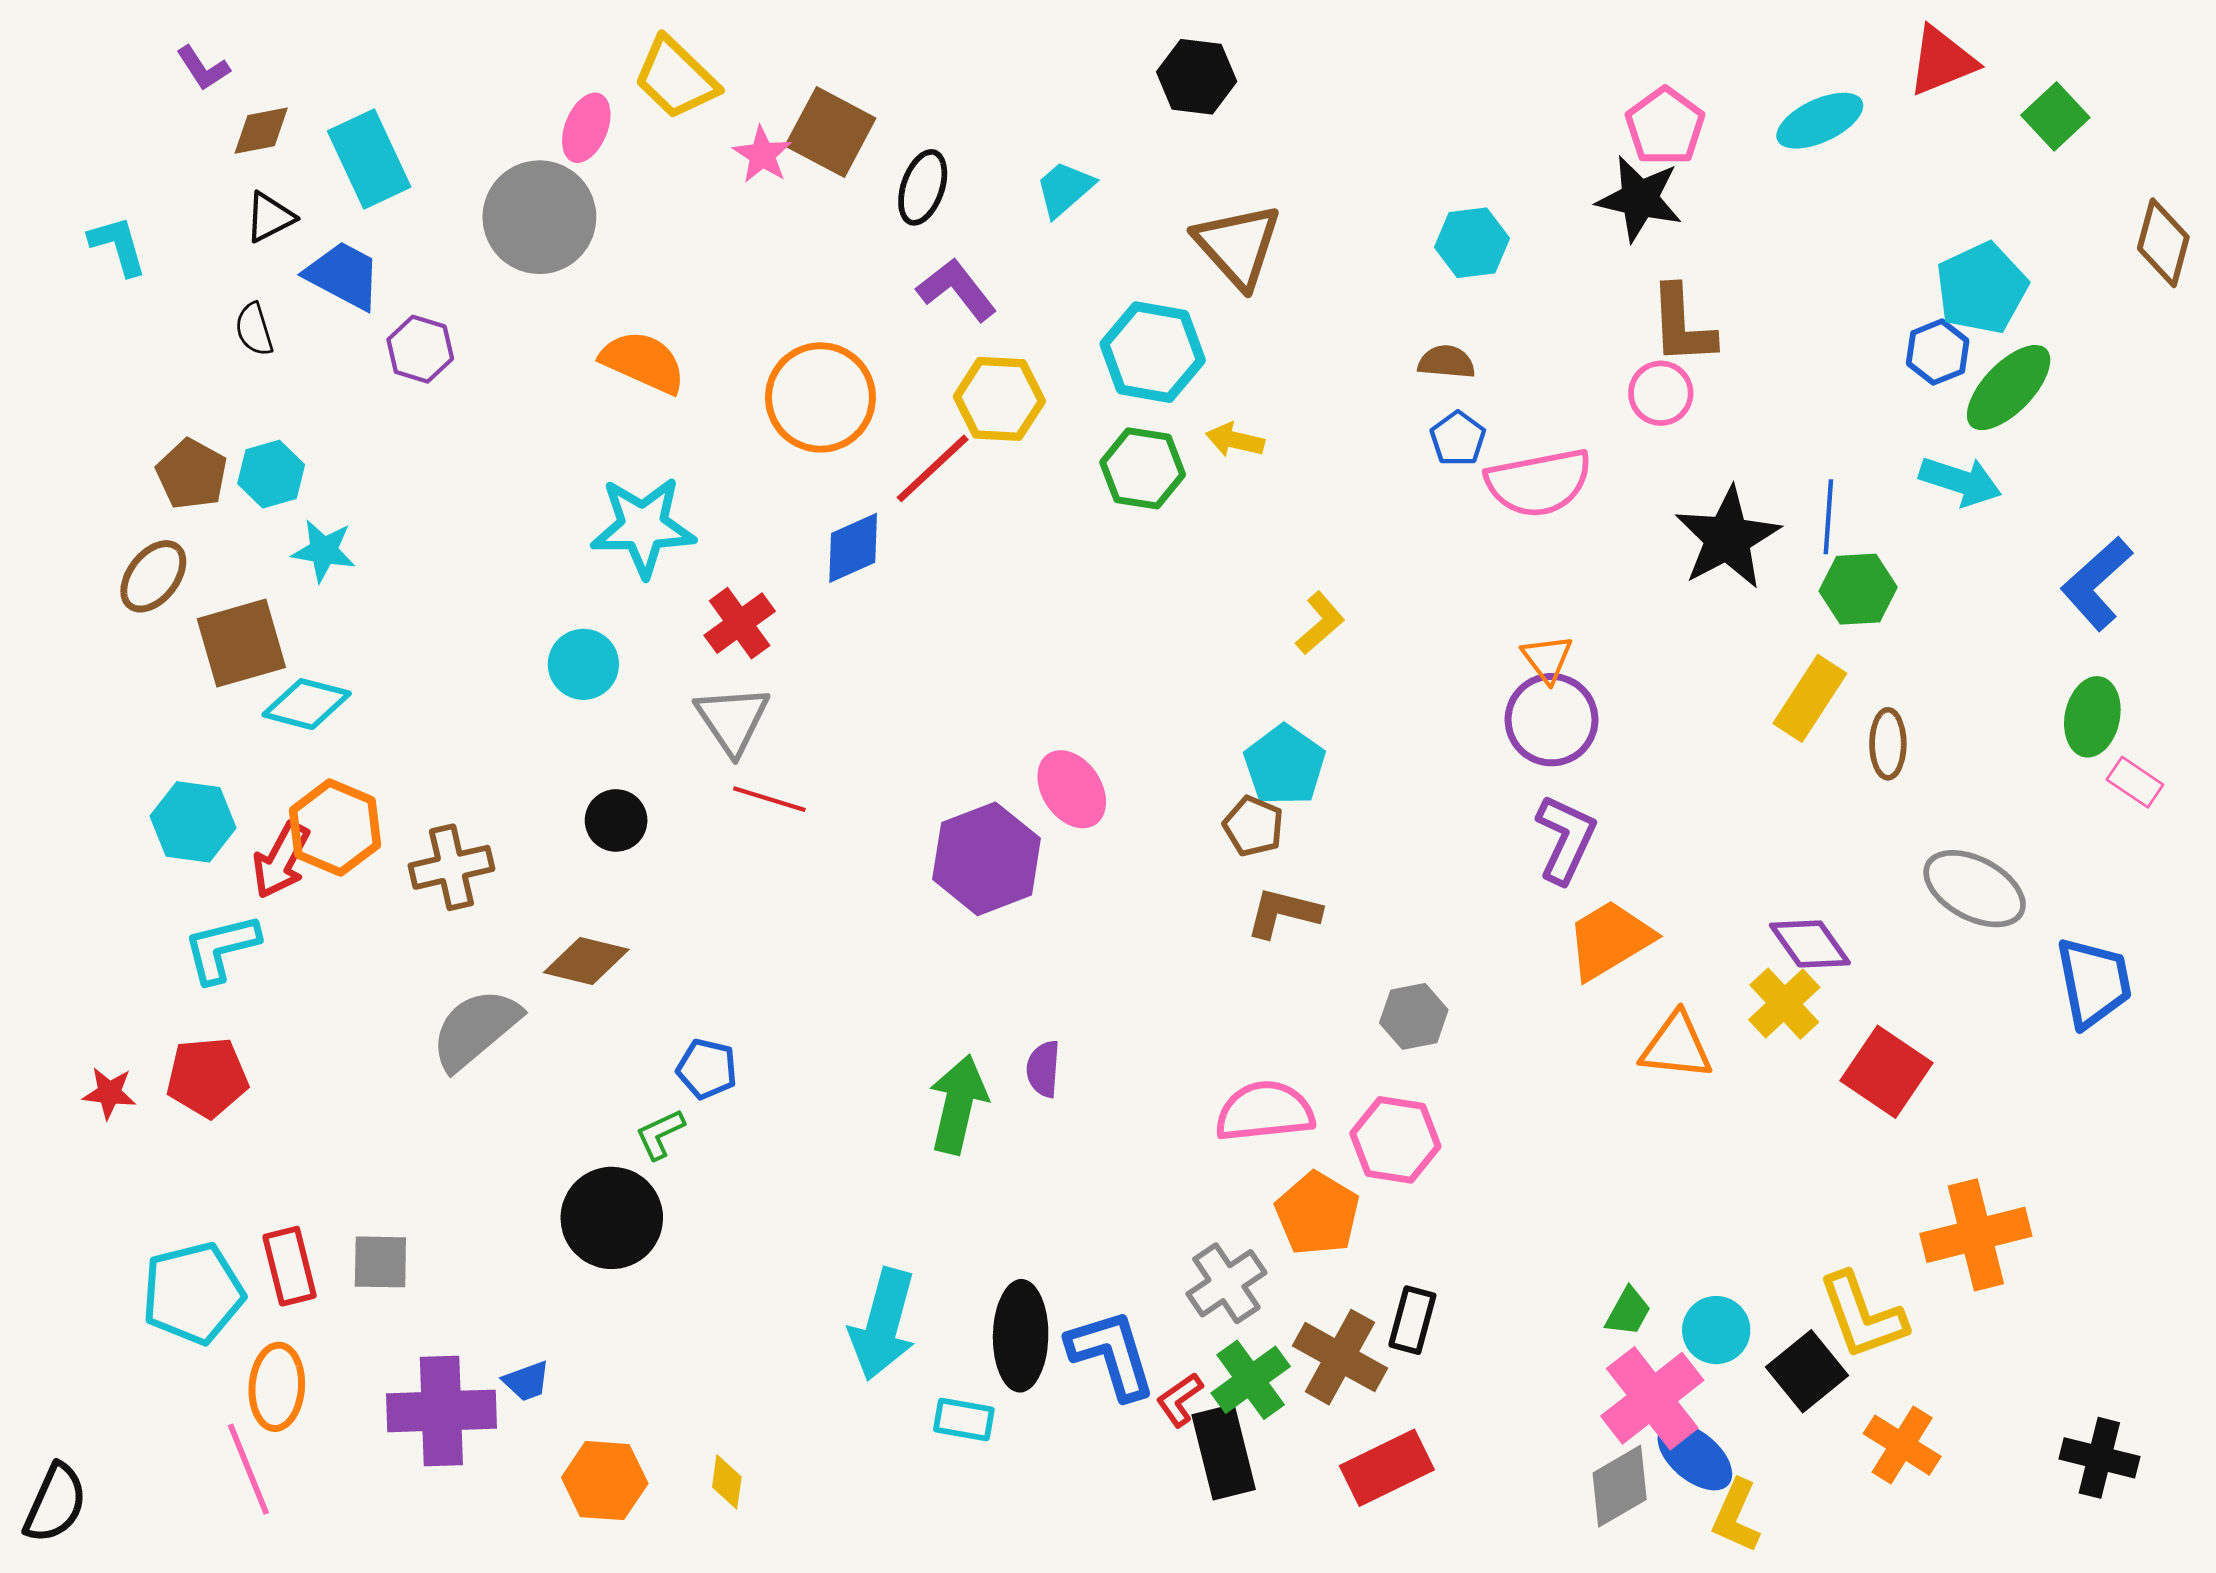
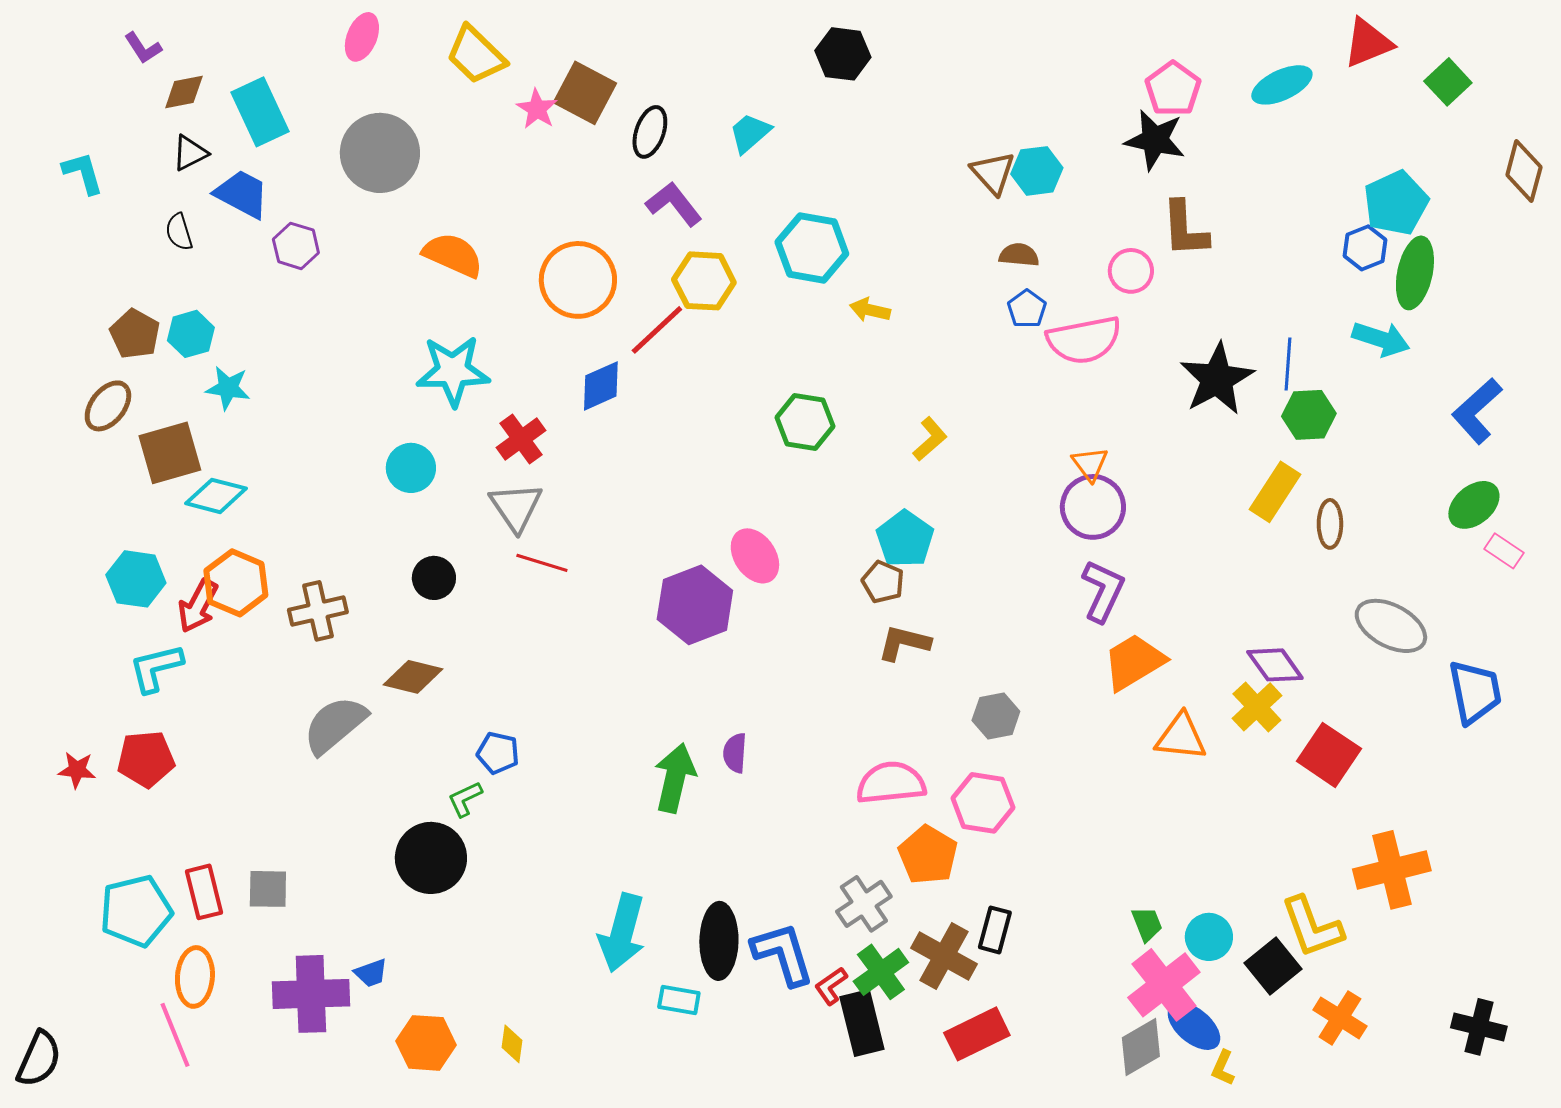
pink ellipse: (586, 128) -> (362, 37), moved
brown triangle: (1238, 246) -> (993, 173), moved, size x0.7
green ellipse: (2009, 388) -> (1415, 273), turned -32
pink circle: (1661, 393) -> (1131, 271), moved
green hexagon: (1143, 468) -> (805, 422), moved
green ellipse: (2092, 717) -> (1474, 505), turned 38
green trapezoid: (1628, 1312) -> (1147, 924), turned -51
yellow L-shape: (1736, 1516) -> (1223, 1068), size x0.7

